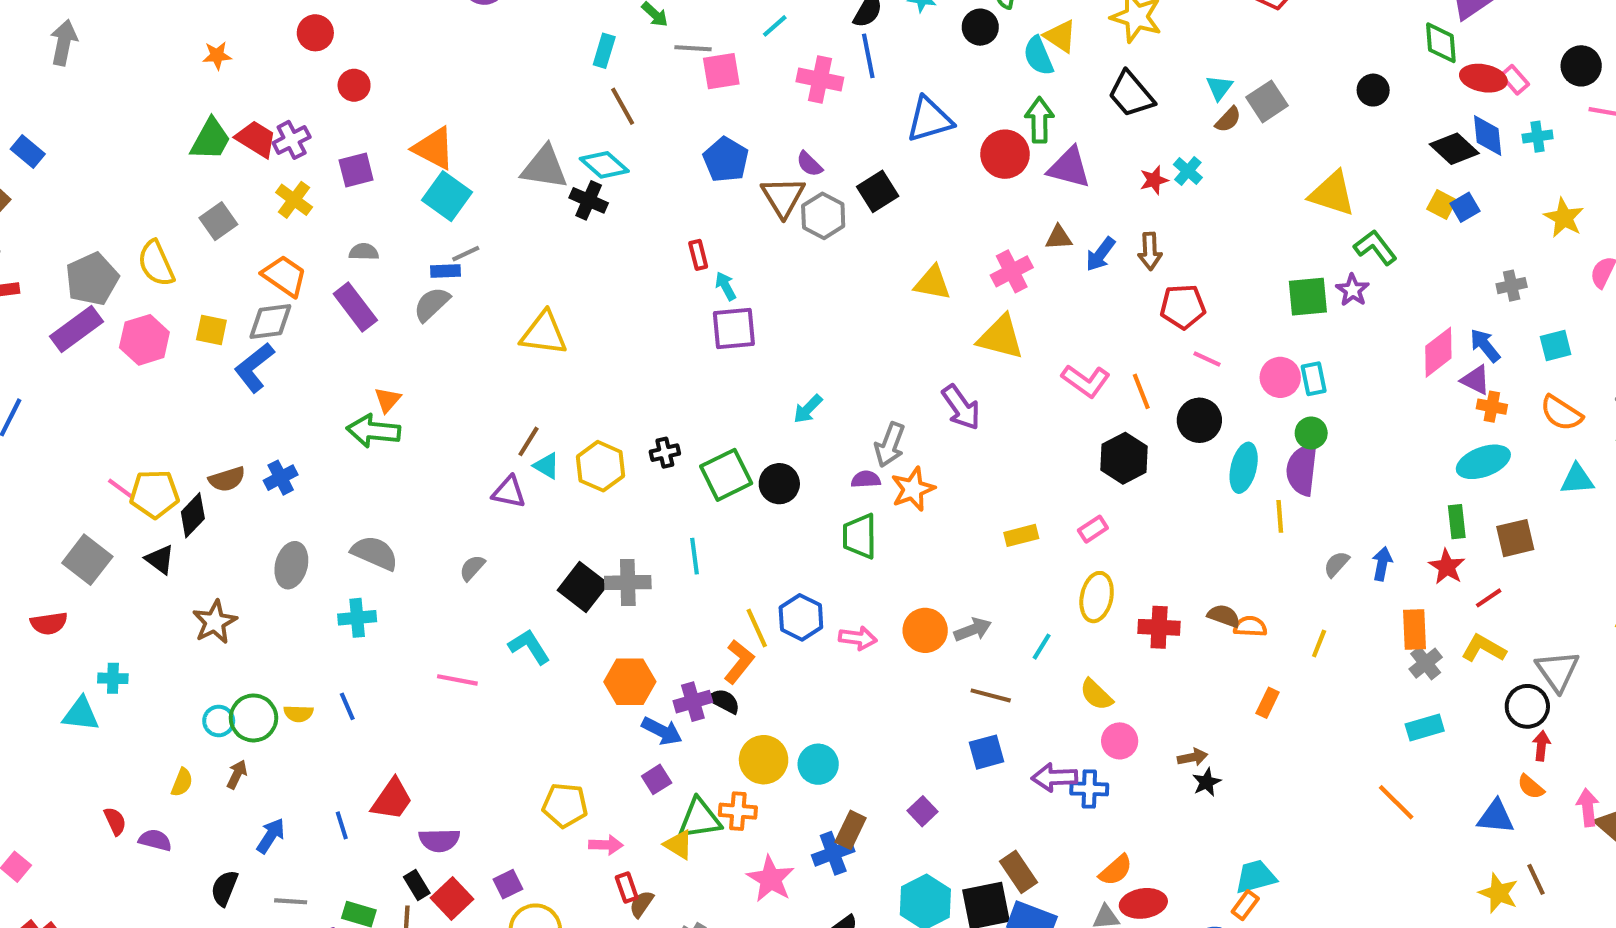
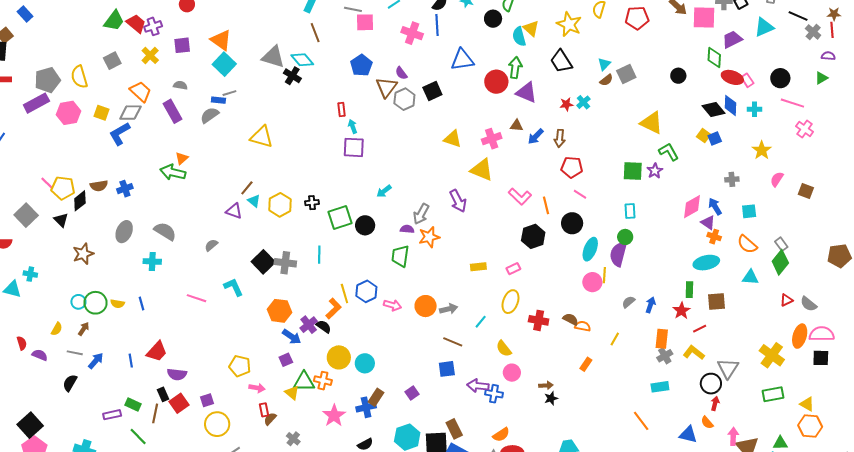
pink circle: (1280, 377) -> (592, 282), moved
purple cross: (693, 702) -> (309, 325), turned -30
gray line: (291, 901) -> (75, 353), moved

